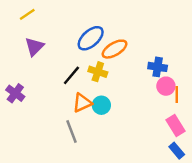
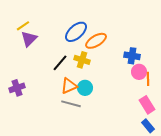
yellow line: (27, 14) -> (23, 26), moved
purple cross: (15, 93) -> (17, 88), moved, turned 35
gray line: (71, 132) -> (71, 104), moved, turned -54

